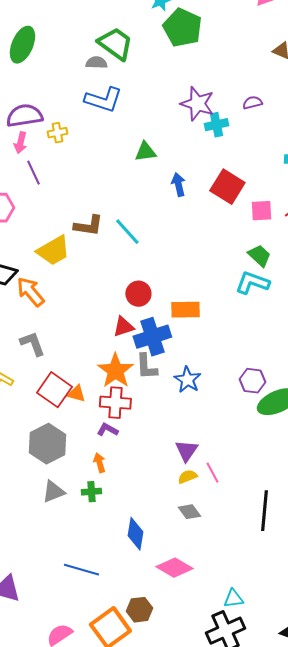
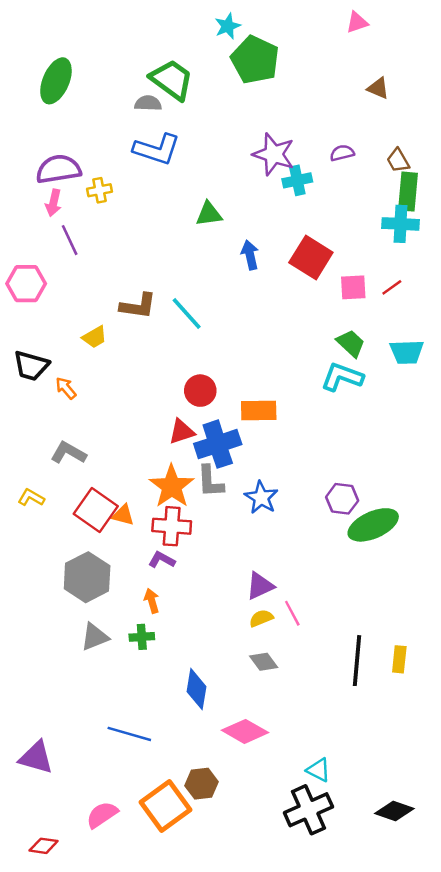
yellow trapezoid: (53, 251) -> (95, 337), size x0.6
orange arrow: (30, 292) -> (66, 388), size x0.6
gray L-shape: (32, 344) -> (68, 453), turned -40
purple triangle: (186, 451) -> (260, 586), turned 30
cyan triangle: (233, 599) -> (318, 770), turned 35

